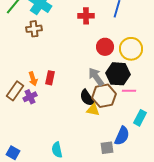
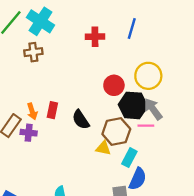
red circle: (105, 47) -> (114, 85), moved
gray arrow: (96, 77) -> (153, 109), moved
purple cross: (30, 97) -> (29, 133), turned 32
black semicircle: (87, 98) -> (81, 120), moved
cyan rectangle: (140, 118) -> (129, 158), moved

